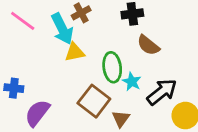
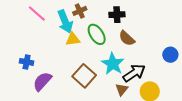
green ellipse: (112, 67) -> (97, 34), moved, turned -30
cyan star: (132, 82) -> (113, 64), size x1.6
brown triangle: (121, 119) -> (122, 89), moved

